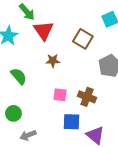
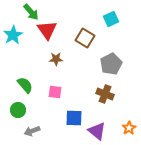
green semicircle: (19, 76) -> (25, 85), moved
pink square: (60, 95) -> (55, 92), moved
brown cross: (87, 97) -> (105, 94), moved

